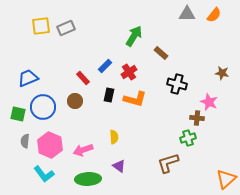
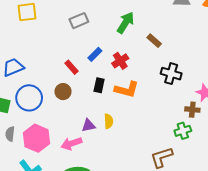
gray rectangle: (66, 28) -> (79, 21), moved
yellow semicircle: (114, 137) -> (109, 121), moved
purple triangle: (119, 166) -> (88, 125), moved, turned -48

